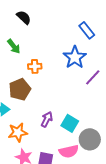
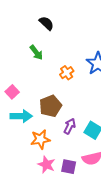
orange cross: (35, 66) -> (67, 73), moved, turned -32
brown pentagon: (20, 89) -> (50, 106), moved

